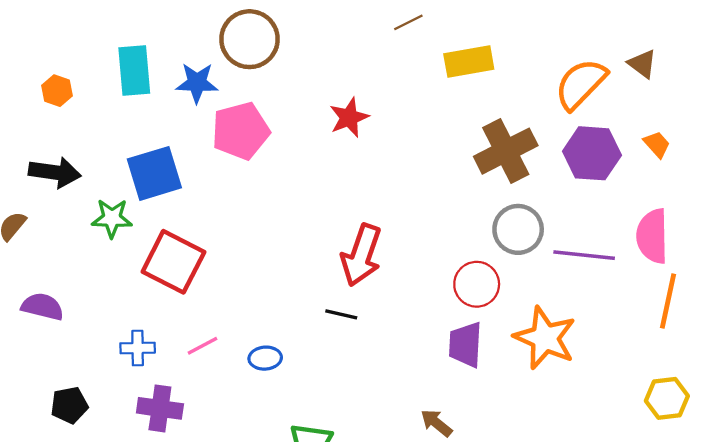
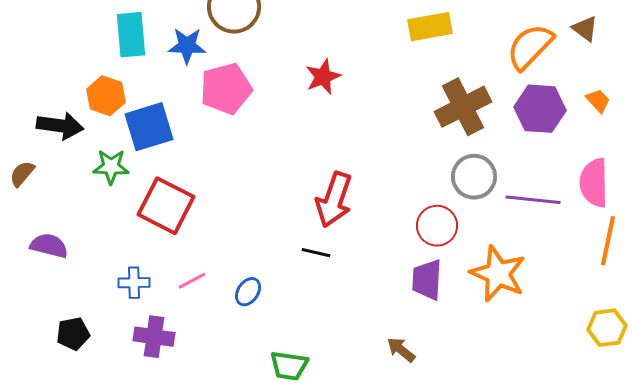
orange hexagon: (57, 91) -> (106, 96), moved, size x1.4
blue ellipse: (265, 358) -> (248, 292), turned -52

